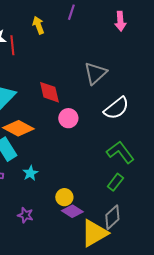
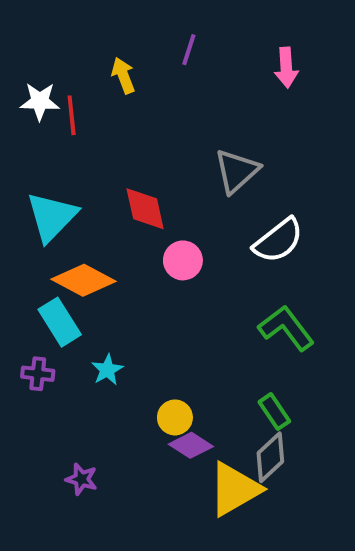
green rectangle: (115, 182) -> (274, 412), moved, turned -72
purple star: (25, 215) -> (81, 479), moved

